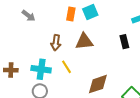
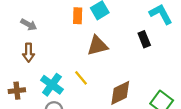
brown arrow: (56, 43) -> (29, 53), moved
cyan cross: (41, 69) -> (52, 85), turned 36

